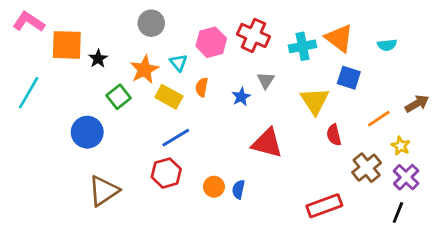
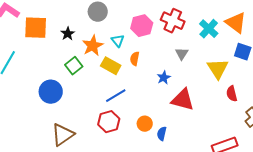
cyan cross: (303, 46) -> (209, 29), turned -36
black star: (98, 59) -> (68, 34), moved
blue star: (241, 97) -> (164, 78), moved
orange circle: (214, 187) -> (145, 124), moved

